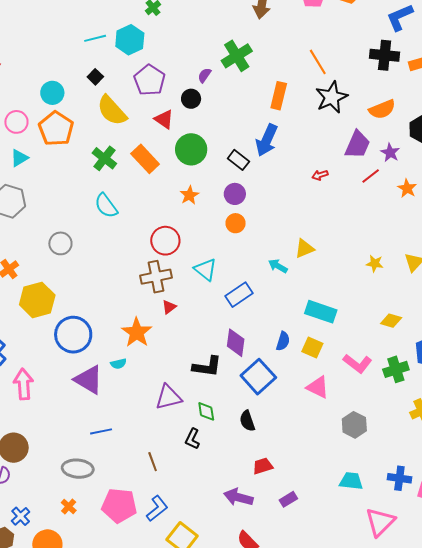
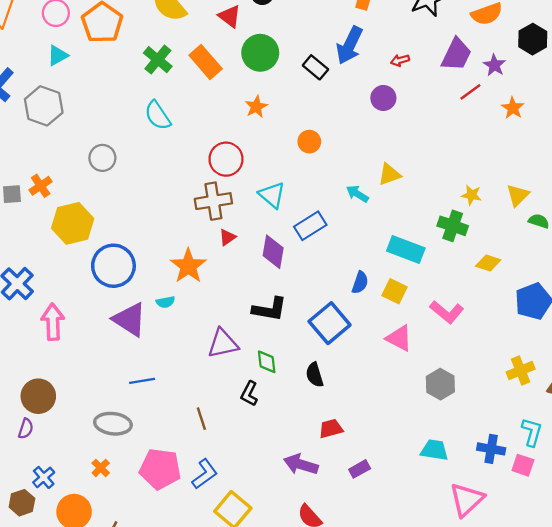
red arrow: (320, 175) -> (400, 60), moved
purple circle: (235, 194) -> (383, 98), moved
purple diamond: (236, 343) -> (273, 252), moved
green cross: (396, 369) -> (453, 226), moved, turned 35

